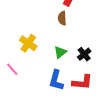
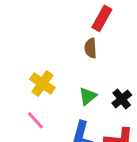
pink line: (12, 69) -> (35, 120), moved

